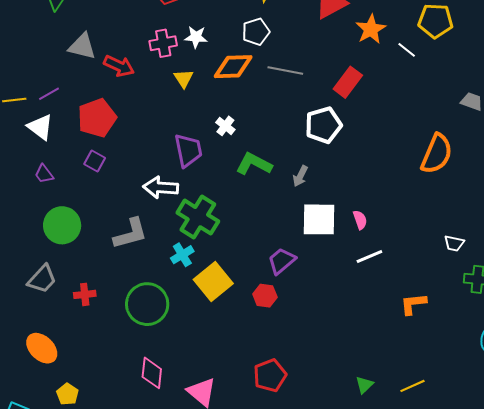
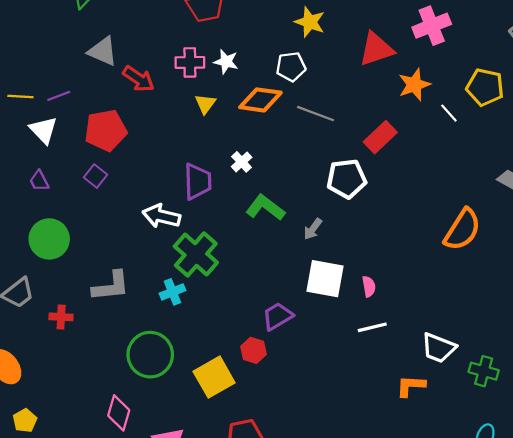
gray L-shape: (130, 234) -> (111, 286), moved
white trapezoid: (454, 243) -> (439, 348), moved, size x1.6
yellow square: (213, 282) -> (214, 377), moved
green circle: (147, 304) -> (150, 355), moved

